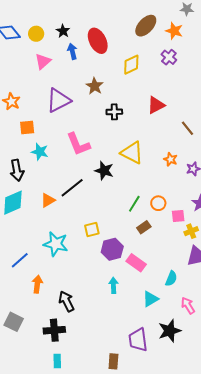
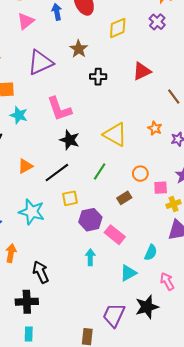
yellow triangle: (132, 153) -> (115, 135), moved
black star: (104, 171) -> (70, 140), moved
black line: (72, 188) -> (57, 173), moved
green line: (134, 204) -> (100, 171), moved
purple trapezoid: (138, 340) -> (114, 315), turned 30

